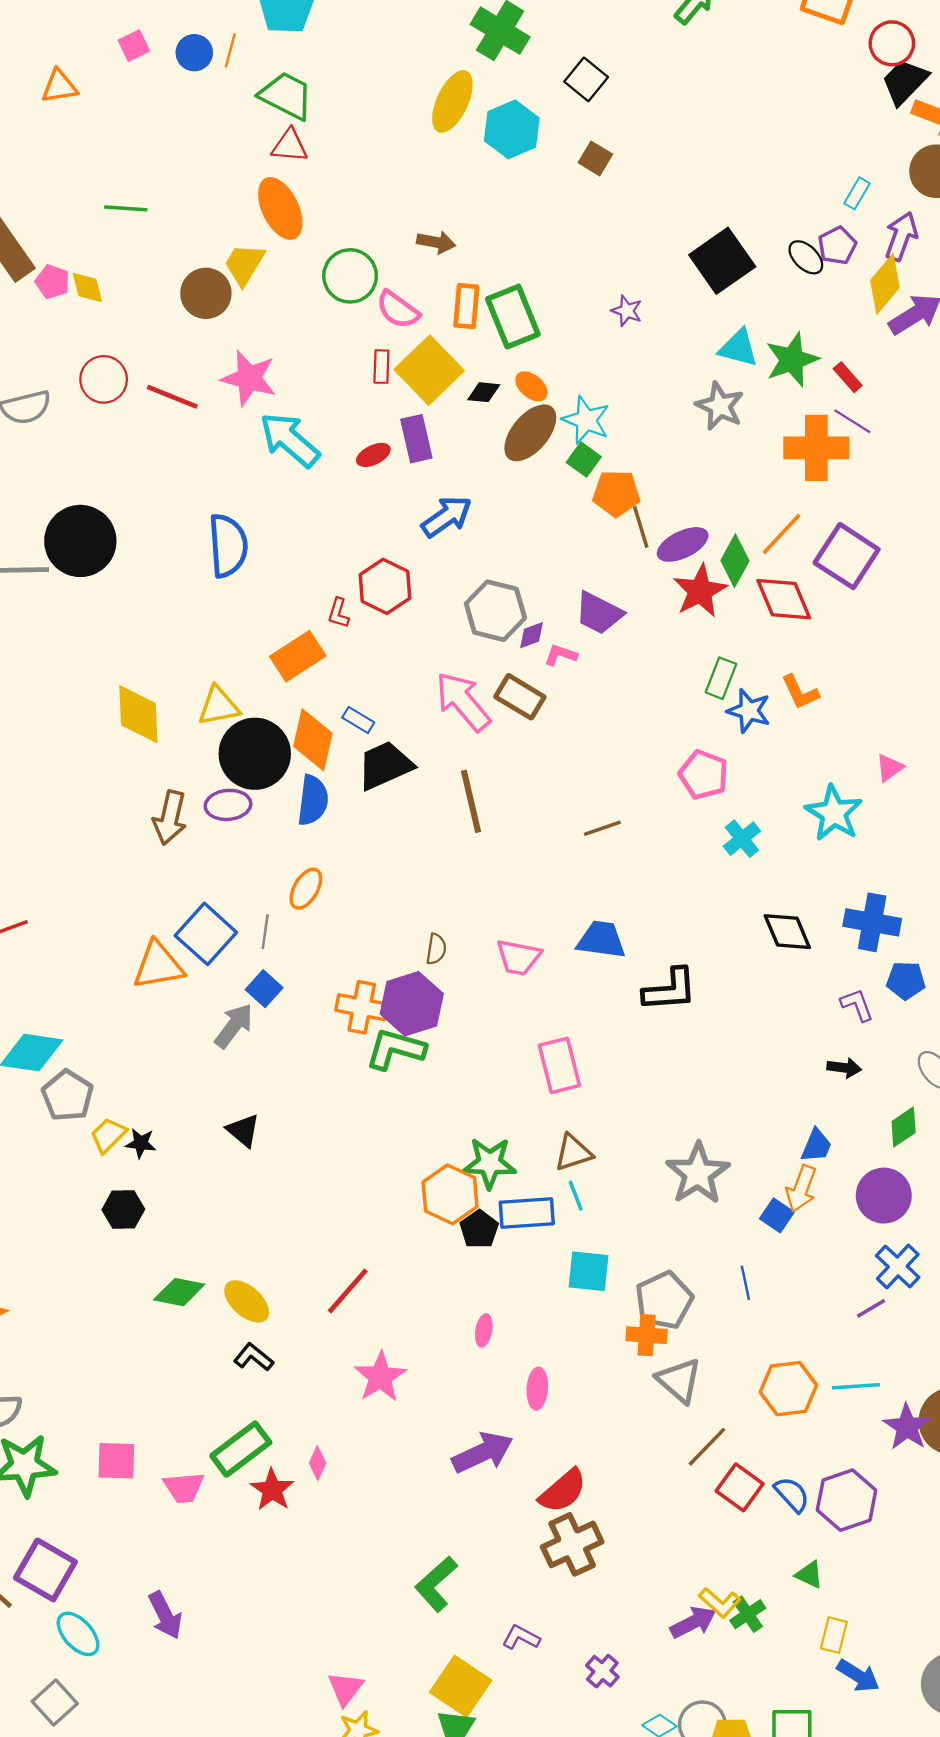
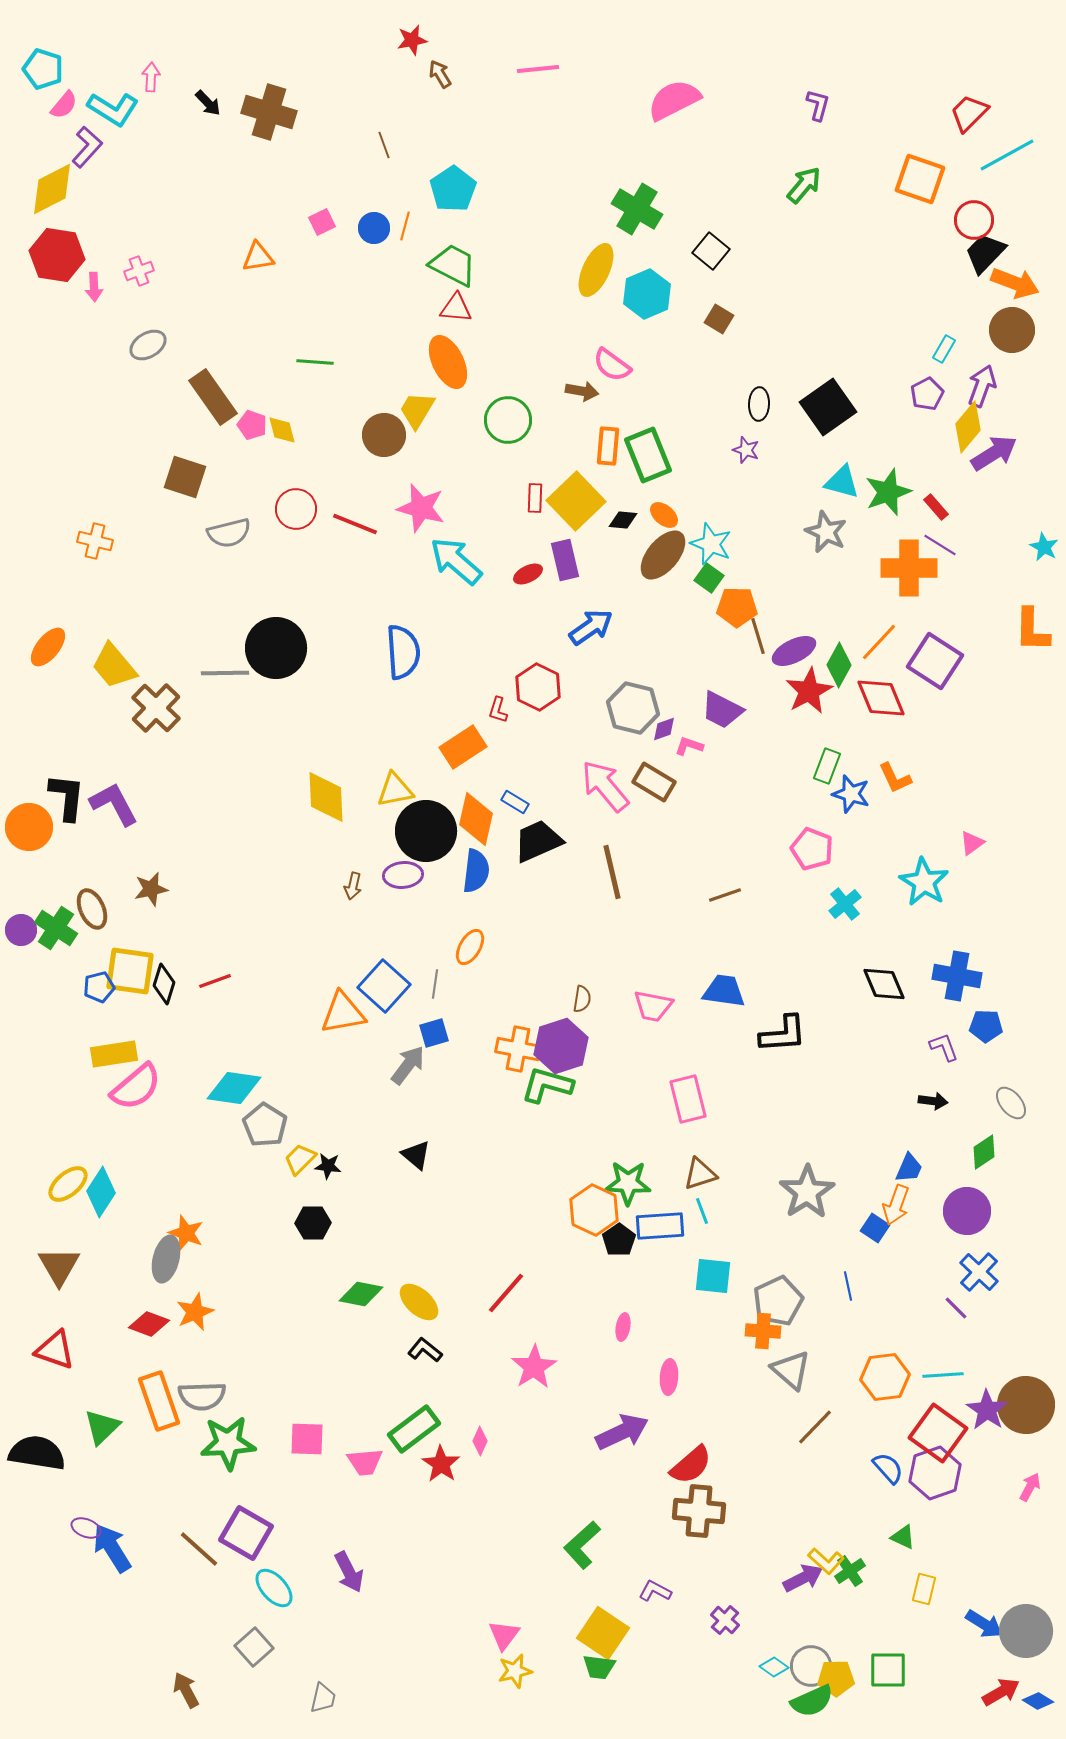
black ellipse: (806, 257) -> (759, 404), moved, turned 48
pink semicircle: (398, 310) -> (612, 365), moved
brown arrow: (170, 818) -> (353, 886), size x0.6
blue square: (264, 989) -> (434, 1033), turned 32
purple line: (871, 1308) -> (956, 1308), turned 76
red square: (740, 1487) -> (938, 1433), moved, size x1.4
brown cross: (572, 1544) -> (699, 1511), turned 30
blue arrow: (858, 1676) -> (984, 1624), moved

